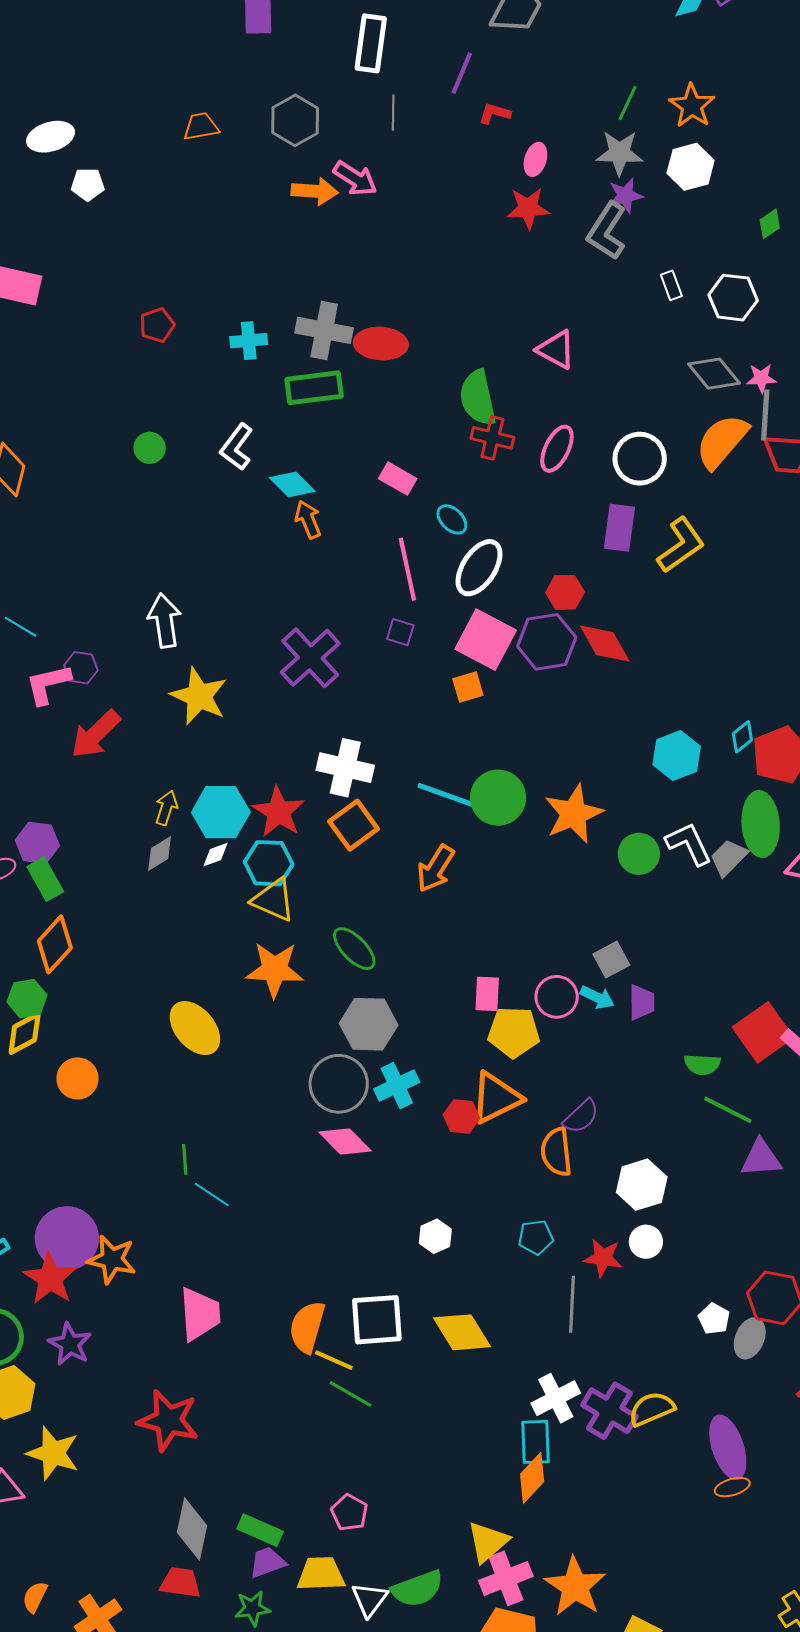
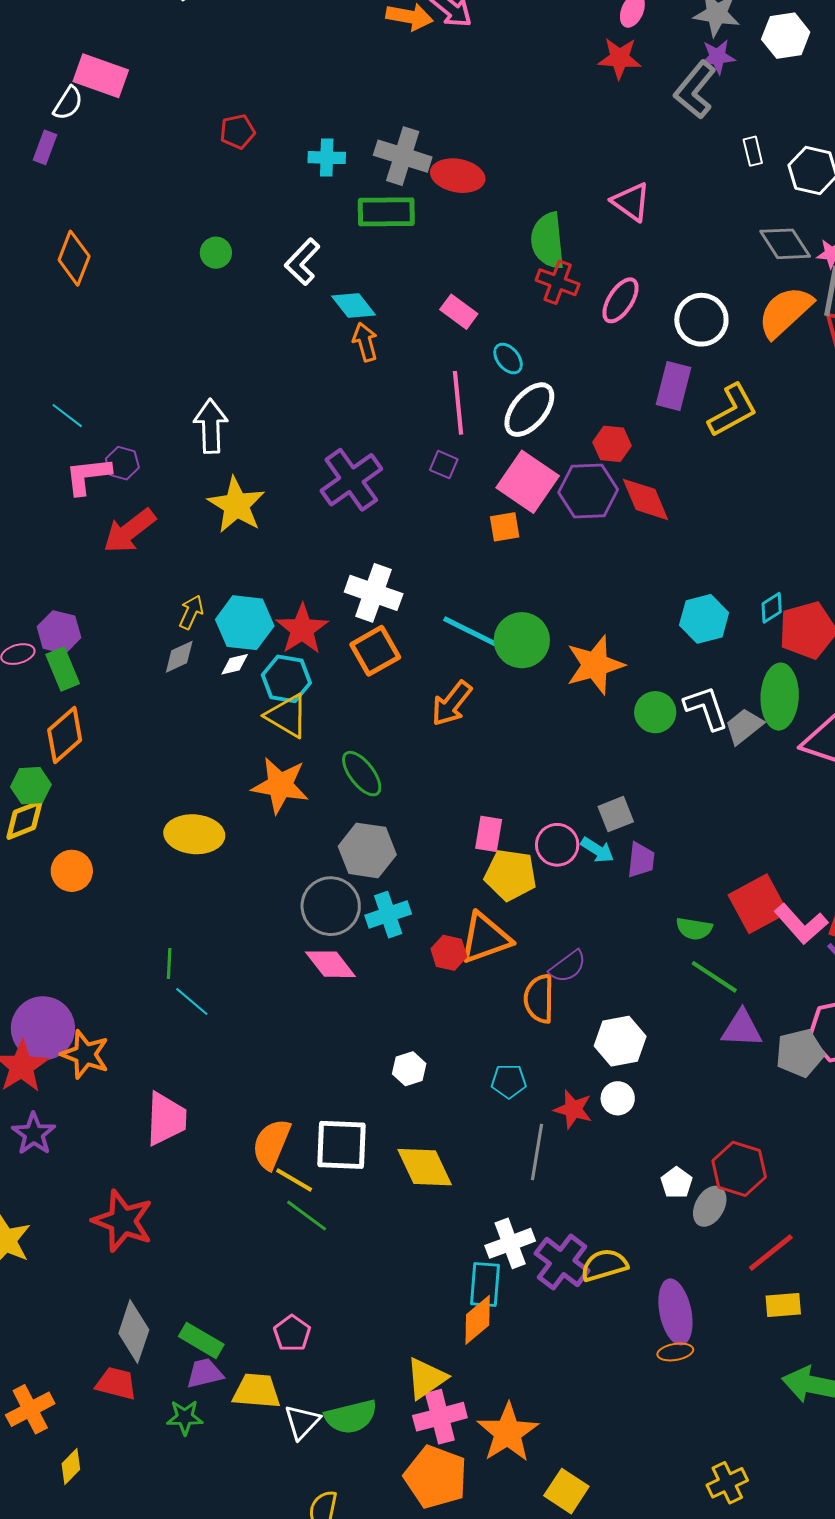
yellow ellipse: (195, 1028) -> (194, 834), turned -52

